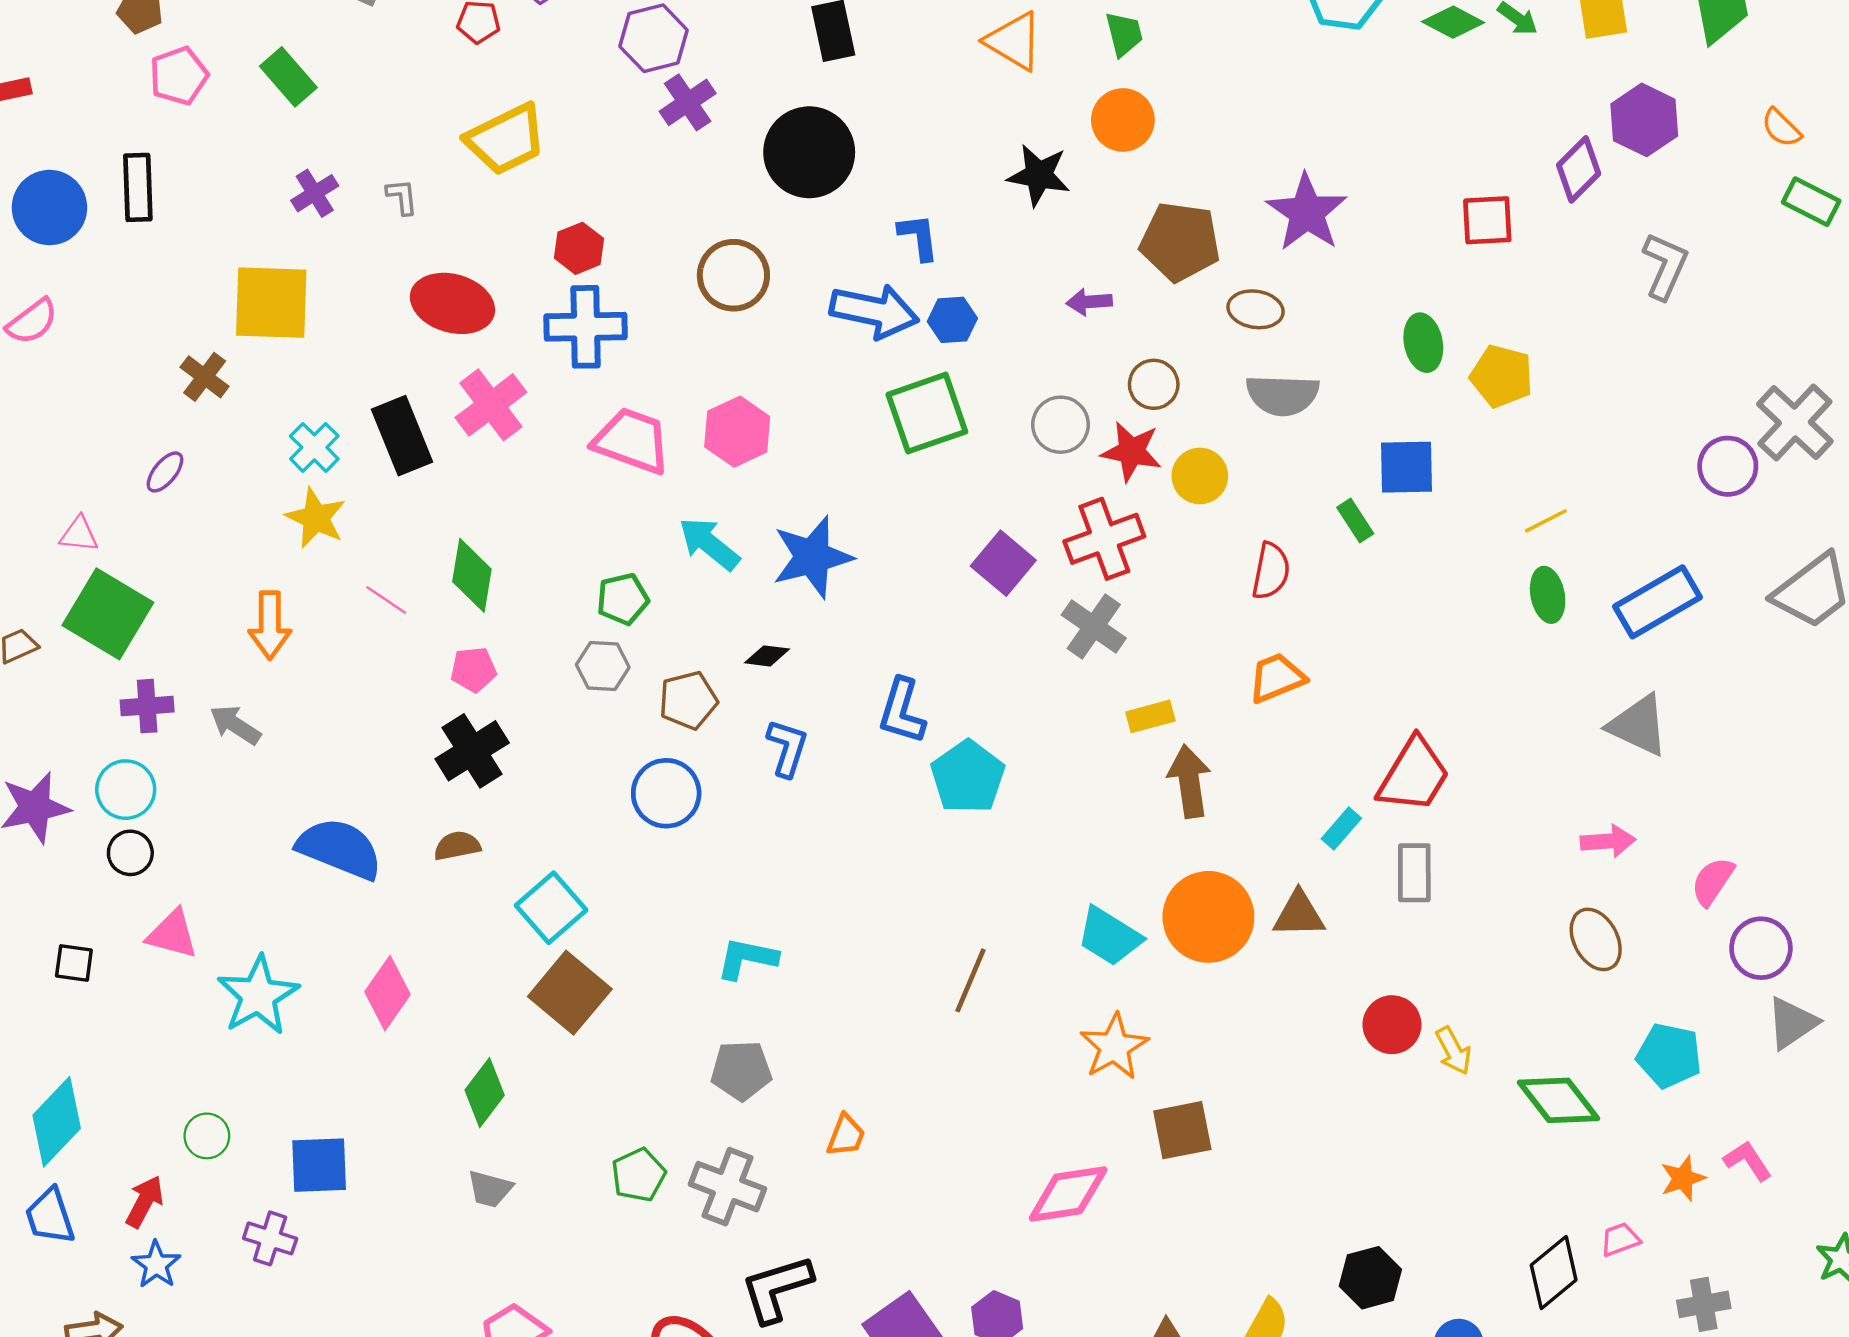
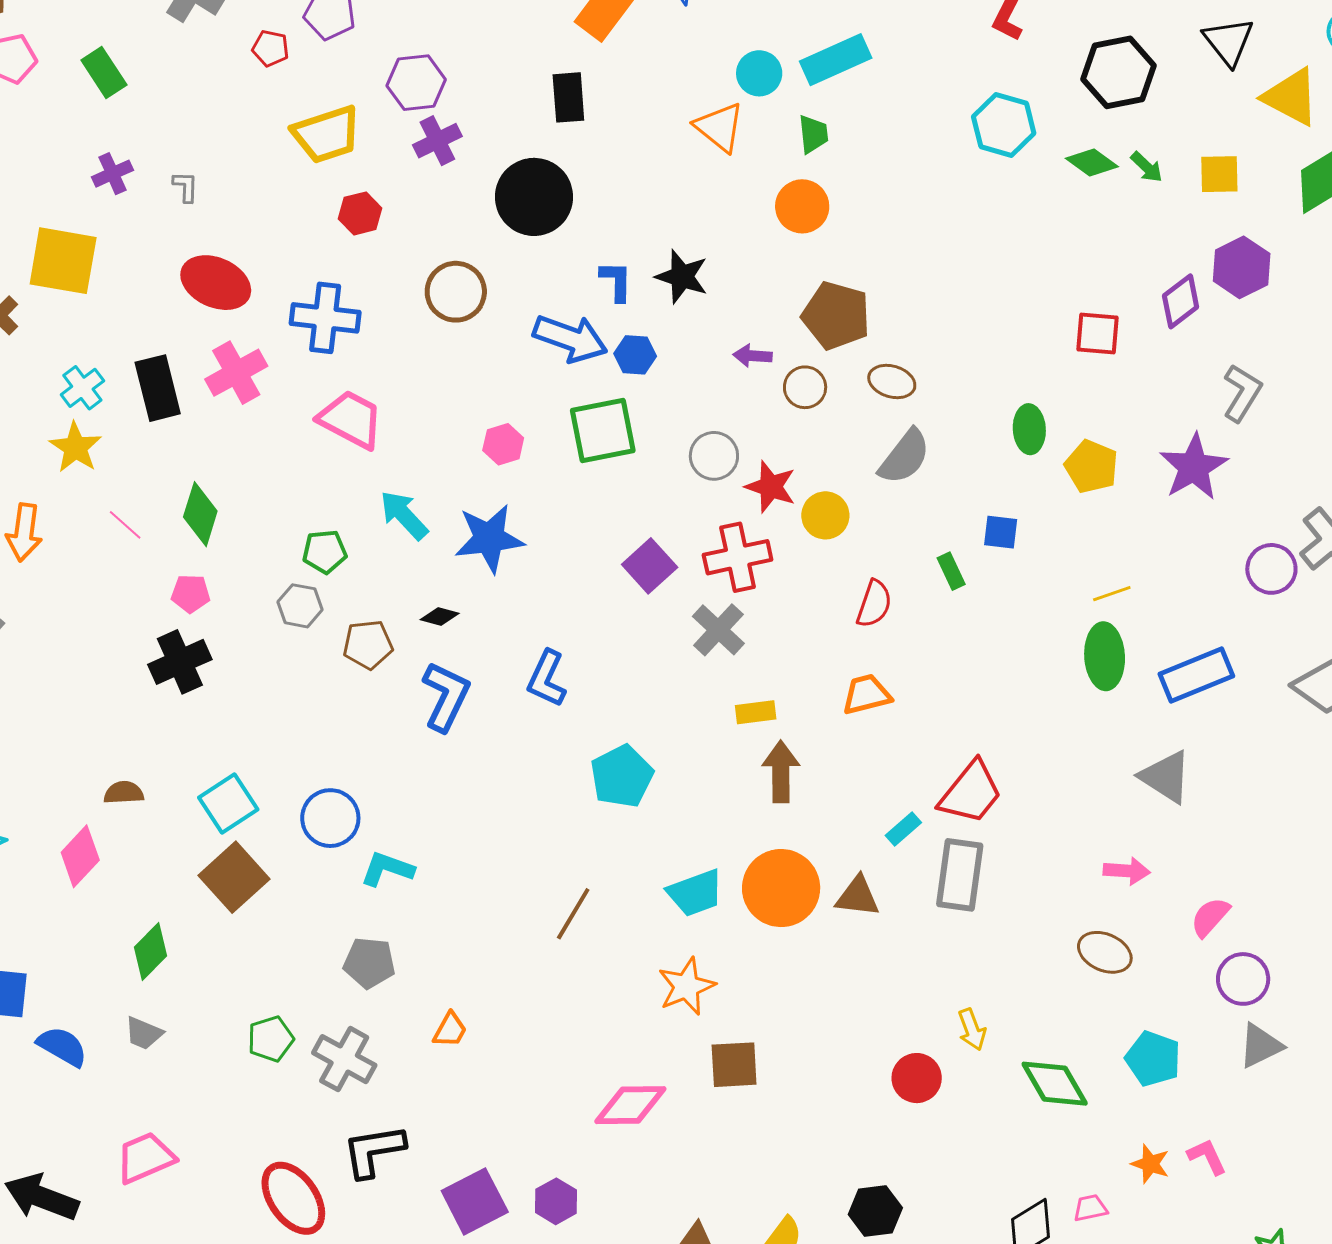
yellow trapezoid: (506, 139) -> (327, 134), moved
black star: (1039, 175) -> (682, 277), moved
purple star: (1307, 212) -> (1194, 467), moved
red hexagon: (579, 248) -> (360, 213), moved
brown circle: (1154, 384) -> (805, 387), moved
gray semicircle: (1283, 395) -> (905, 457), turned -62
pink hexagon: (737, 432) -> (503, 444), moved, size x0.7
blue square: (1407, 467) -> (1001, 532), size x0.7
green ellipse: (1548, 595) -> (1105, 656), size x1.4
blue L-shape: (787, 748) -> (446, 696), size x1.4
cyan pentagon: (968, 777) -> (622, 776), moved
blue circle: (666, 793) -> (330, 818), moved
brown semicircle: (457, 846) -> (124, 793), moved
blue semicircle: (340, 849) -> (62, 1046), moved, size x0.7
gray rectangle: (1414, 873) -> (960, 875), size x1.4
cyan trapezoid: (1109, 936) -> (695, 893), turned -60
brown ellipse: (1596, 939) -> (1105, 952), turned -46
red circle: (1392, 1025) -> (917, 1078), moved
orange star: (1683, 1178) -> (1150, 1164), turned 30

